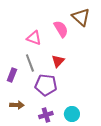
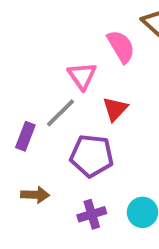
pink triangle: (34, 38) -> (82, 76), moved, turned 35
gray line: (30, 63) -> (61, 113), turned 66

